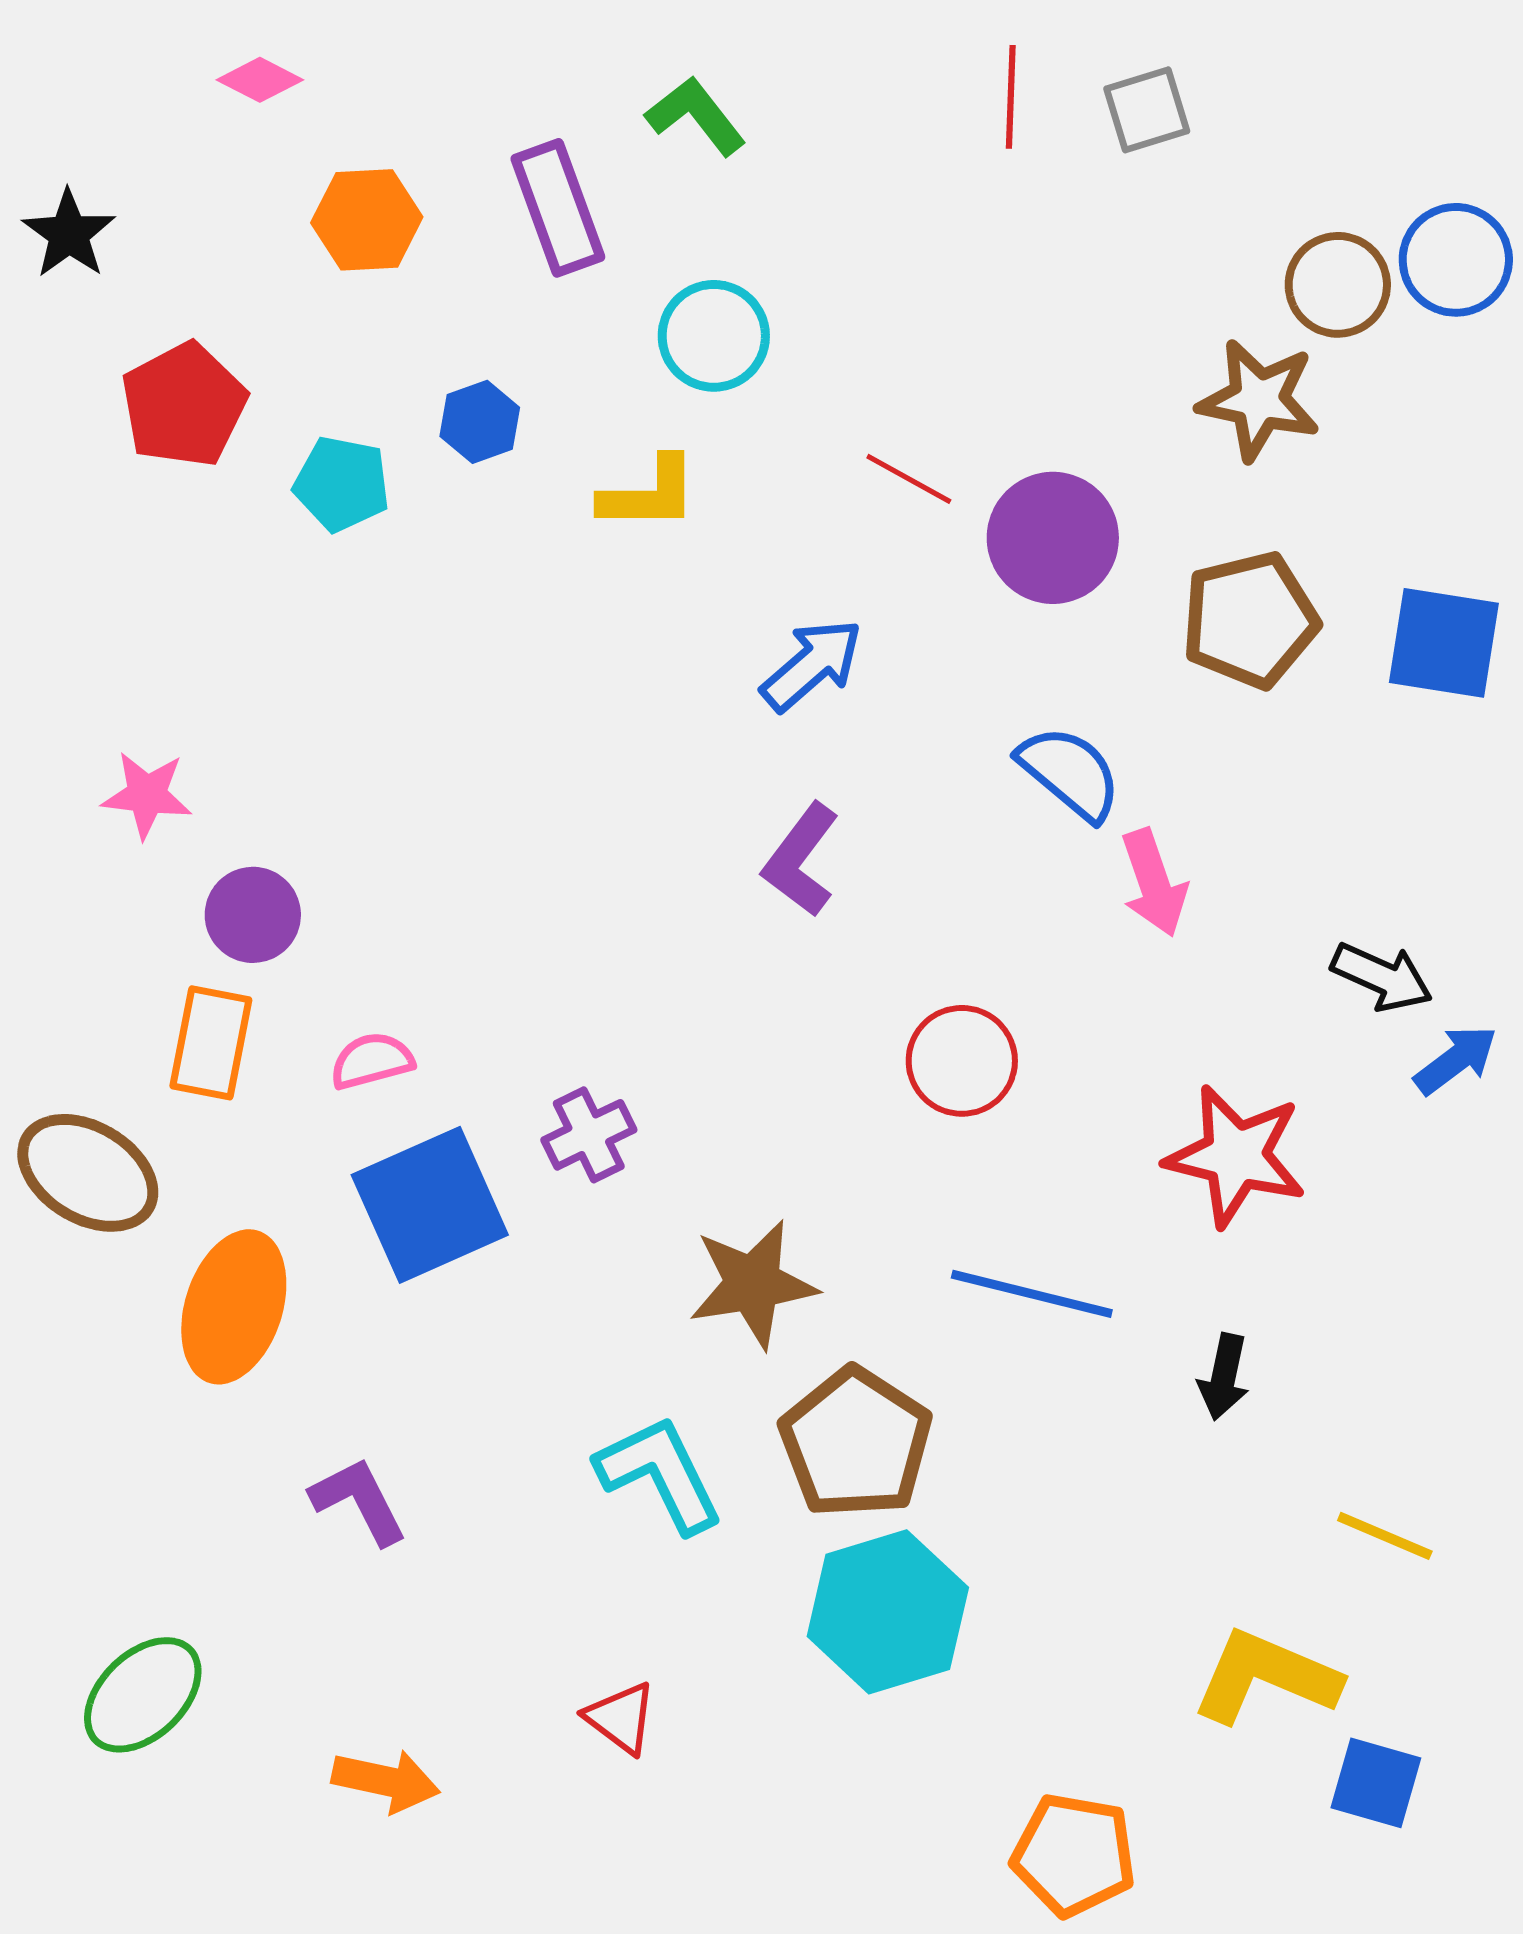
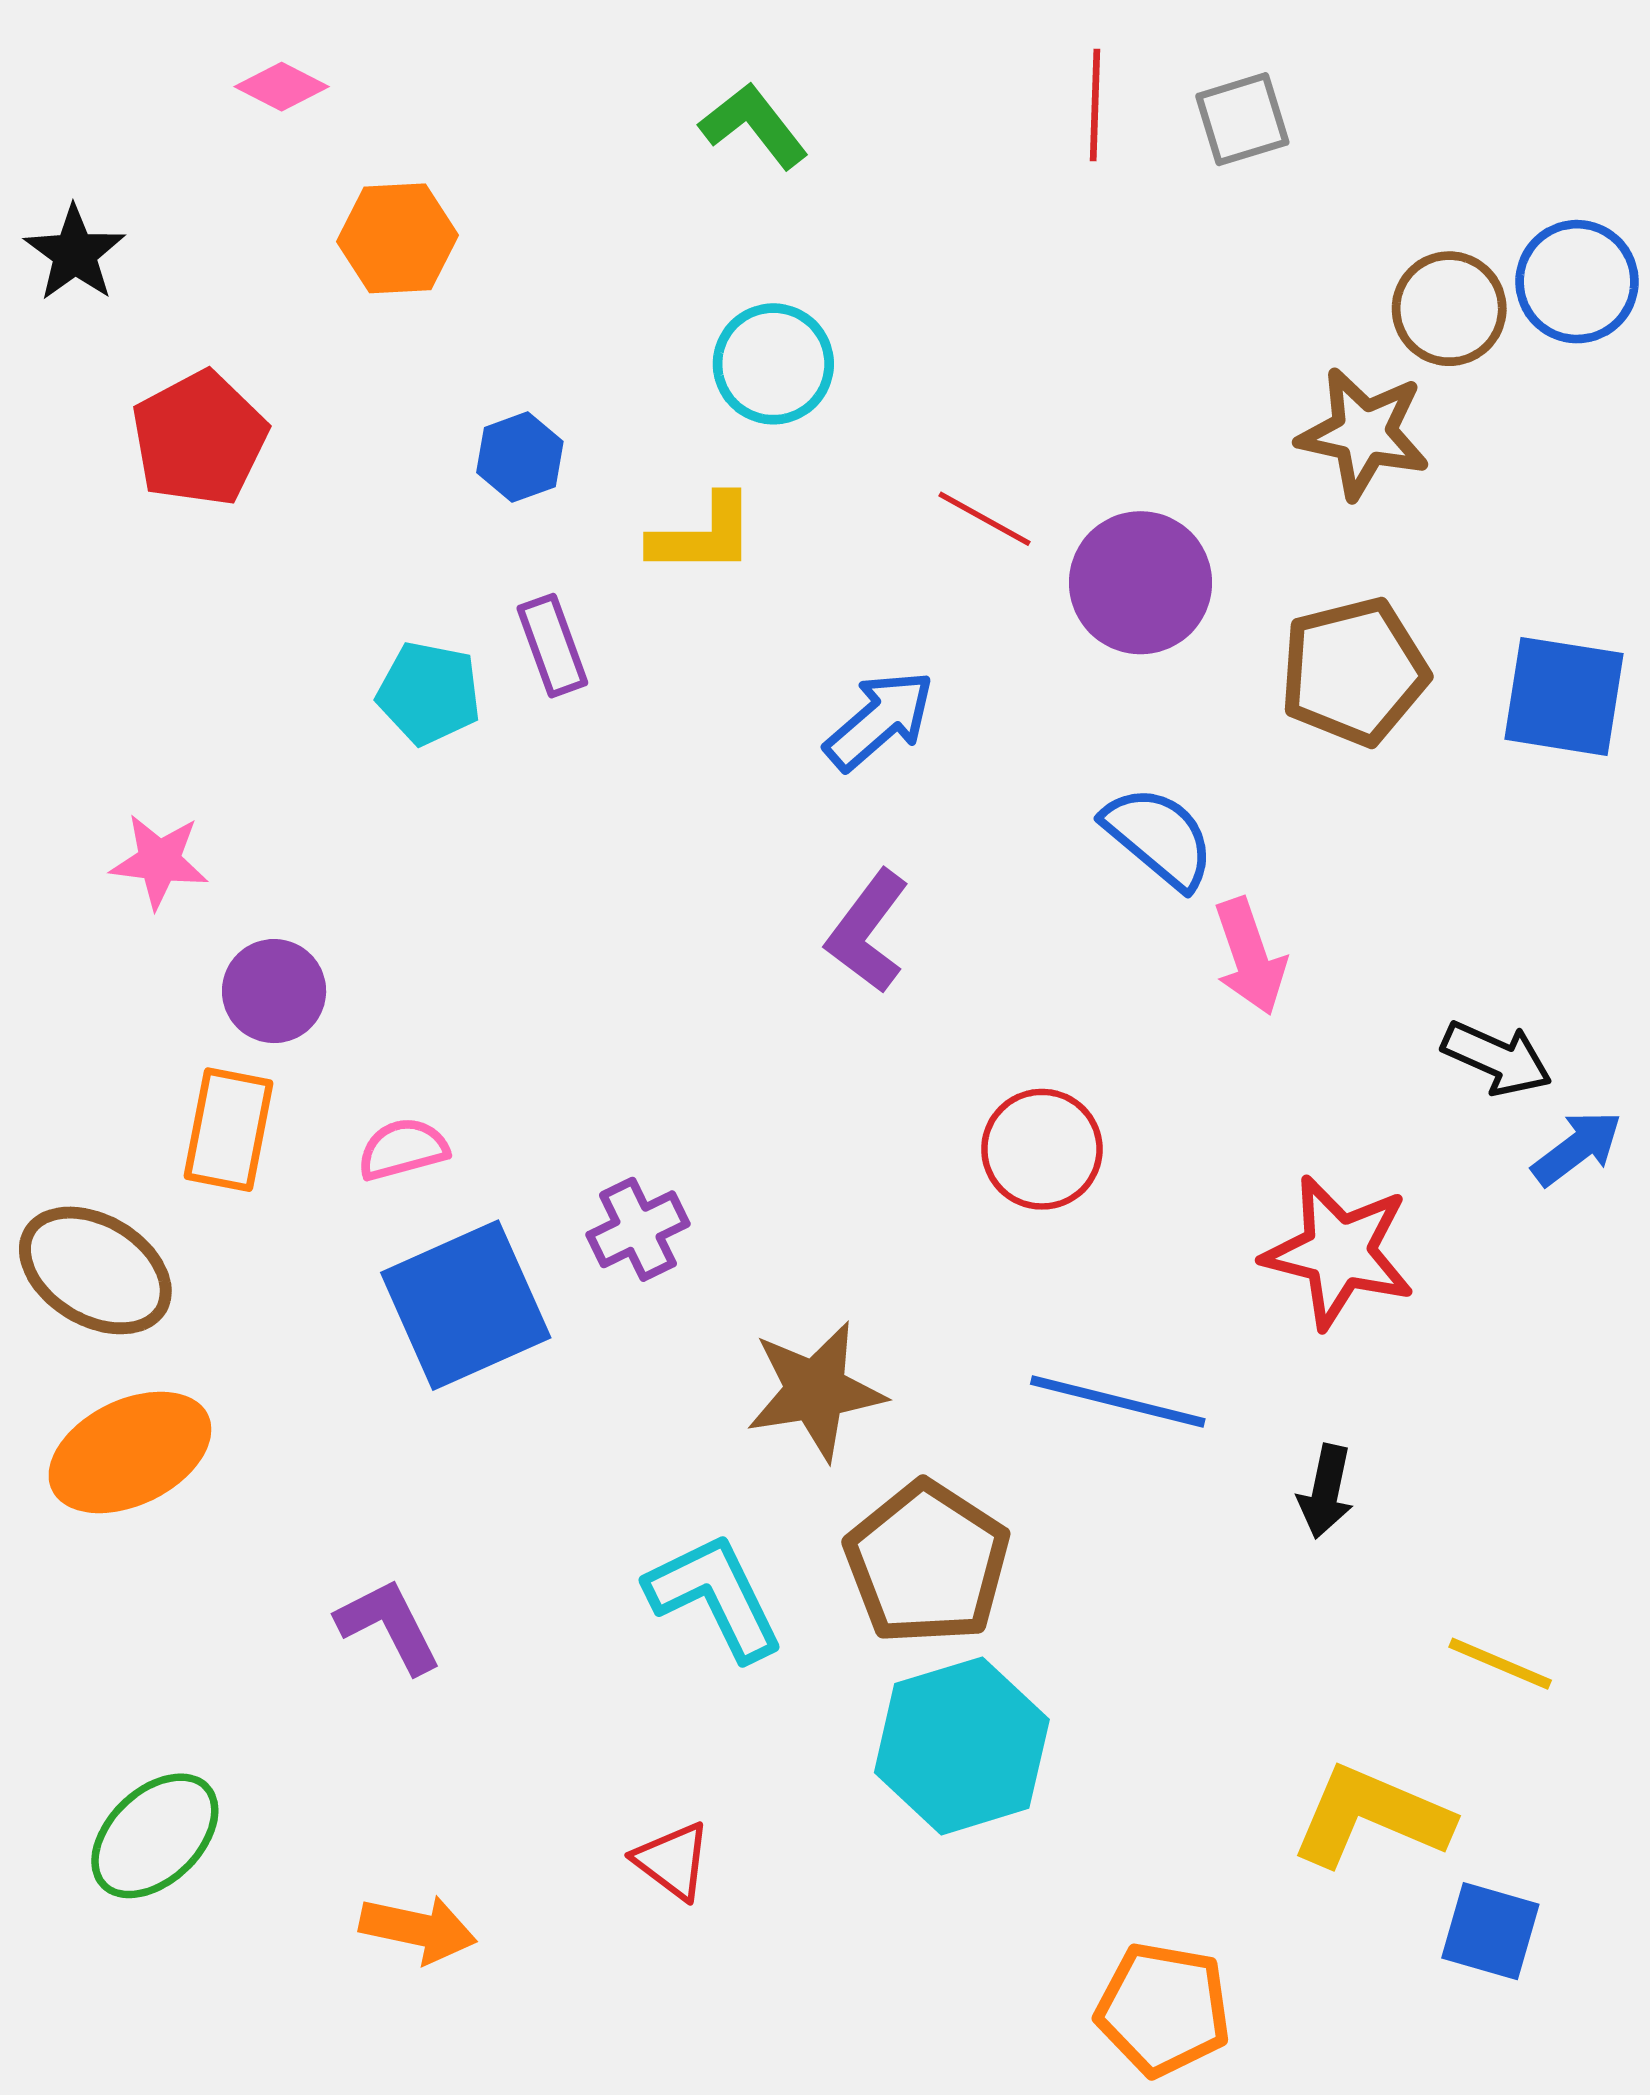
purple rectangle: (558, 208) -> (552, 646), moved, size x0.7
cyan pentagon: (342, 484) -> (429, 693), moved
orange ellipse: (234, 1307) -> (130, 1452), moved, turned 46

